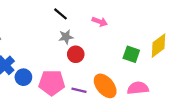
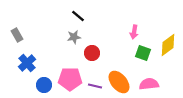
pink arrow: (100, 22) -> (134, 32), moved, turned 80
gray star: (66, 37) -> (74, 37), moved
blue circle: (23, 77) -> (44, 85), moved

